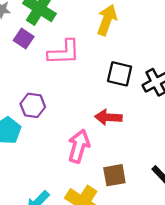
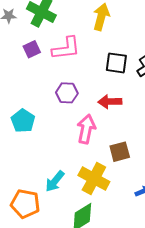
purple square: (24, 39) -> (32, 49), moved, turned 36
purple hexagon: (33, 105) -> (67, 93), moved

